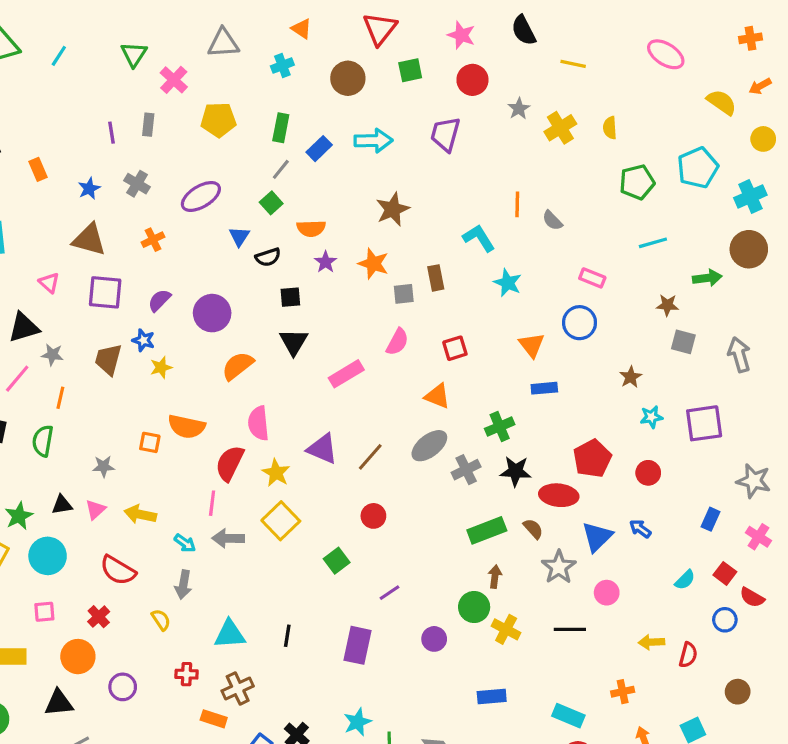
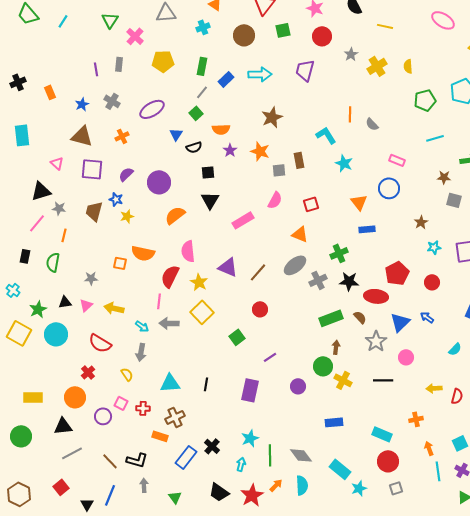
pink square: (44, 612) -> (121, 403), moved, turned 32

